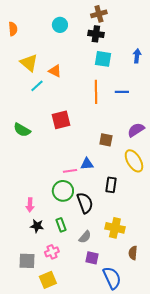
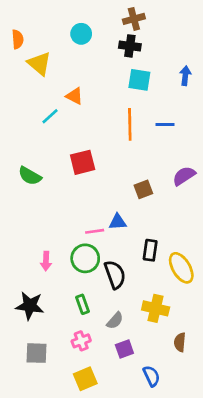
yellow triangle: (29, 63) -> (39, 64), moved
brown square: (106, 140) -> (143, 189), turned -32
yellow ellipse: (134, 161) -> (181, 268), moved
pink arrow: (30, 205) -> (46, 261), moved
black star: (37, 226) -> (30, 306), moved, size x1.5
pink cross: (52, 252) -> (81, 341), moved
purple square: (92, 258) -> (124, 349), turned -32
blue semicircle: (112, 278) -> (151, 376), size x0.7
yellow square: (48, 280) -> (85, 379), moved

